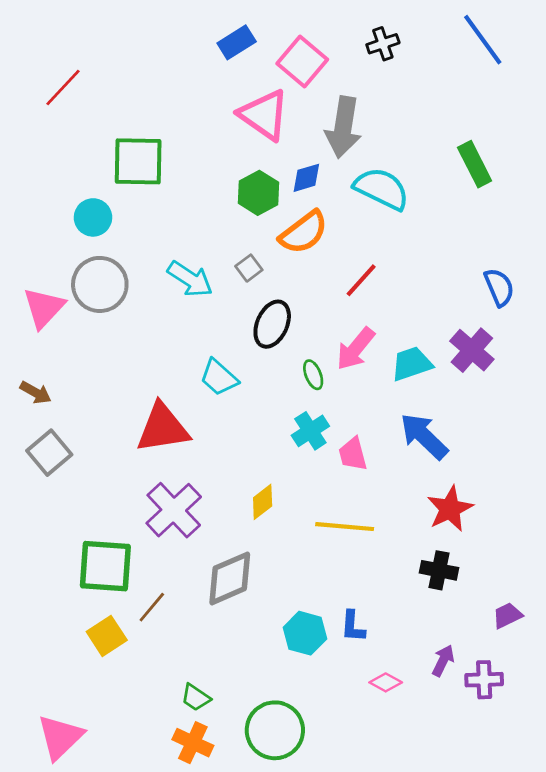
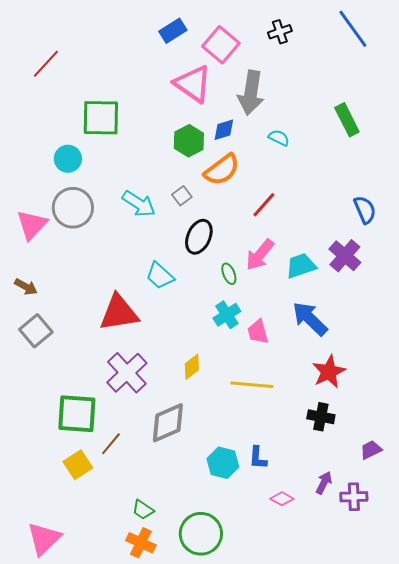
cyan semicircle: (382, 189) -> (279, 138), size x0.5

